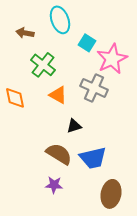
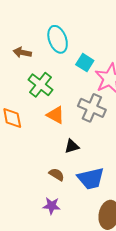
brown semicircle: (59, 154) -> (57, 174), size x0.6

